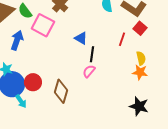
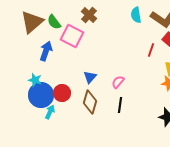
blue triangle: (81, 38) -> (90, 77), moved, turned 40
black line: (92, 54) -> (120, 105), moved
cyan arrow: (21, 101) -> (50, 112), turned -120

